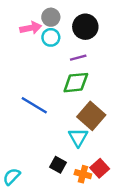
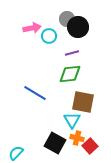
gray circle: (51, 17) -> (67, 19), moved
brown square: (91, 116) -> (83, 102), turned -30
black square: (58, 165) -> (55, 143), size x1.5
orange cross: (83, 174) -> (77, 138), moved

